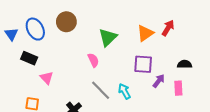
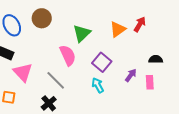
pink semicircle: (93, 60) -> (68, 55), size x1.5
purple square: (143, 64) -> (102, 62), moved, turned 36
pink triangle: (47, 78) -> (23, 72), size x1.5
gray line: (101, 90) -> (56, 80), moved

